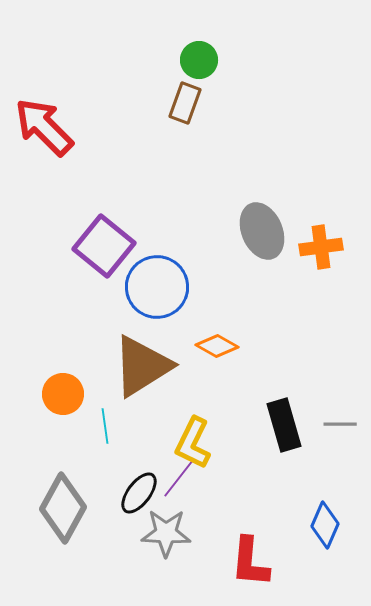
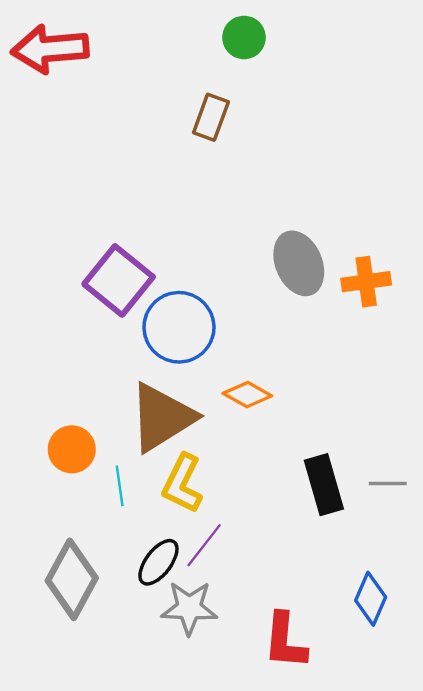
green circle: (199, 60) -> (244, 37), moved
red arrow: (44, 127) -> (50, 49), moved, turned -50
yellow L-shape: (193, 443) -> (182, 484), moved

